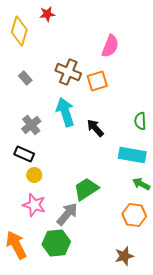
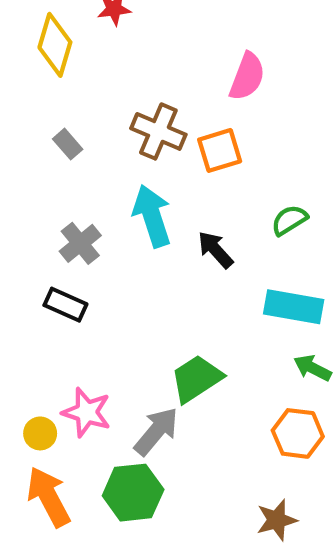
green semicircle: (140, 121) -> (289, 220), moved, turned 60
yellow circle: (34, 175) -> (40, 433), moved

